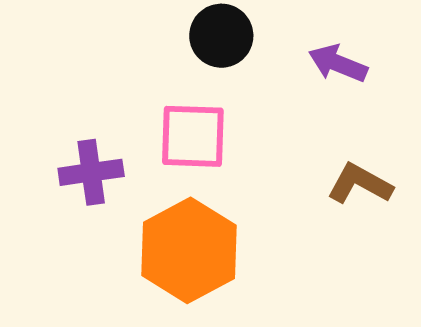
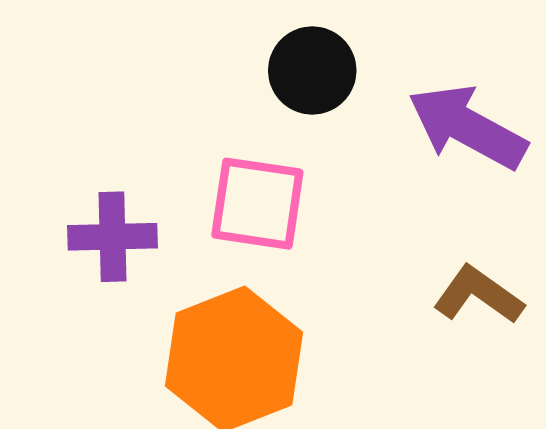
purple arrow: (338, 63) -> (467, 127), size x1.5

